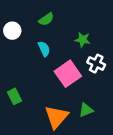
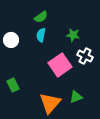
white circle: (12, 31) -> (11, 40), moved
cyan semicircle: (44, 49) -> (41, 35), moved, turned -144

